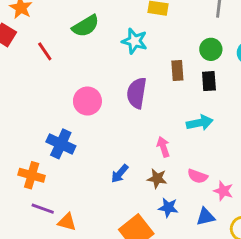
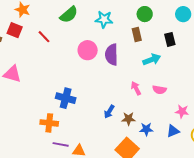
green circle: (211, 49) -> (145, 14), moved
black rectangle: (209, 81) -> (170, 39), moved
pink circle: (87, 101) -> (88, 50), moved
cyan arrow: (200, 123) -> (152, 59), moved
pink semicircle: (198, 176) -> (159, 90), moved
brown star: (157, 178) -> (129, 119), moved

